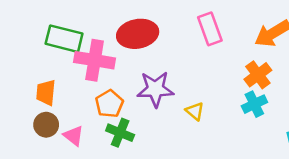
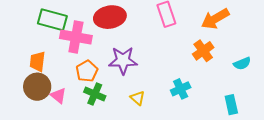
cyan cross: (254, 104) -> (181, 89), moved
yellow triangle: (195, 111) -> (138, 98), moved
brown circle: (46, 125) -> (37, 87), size x1.4

